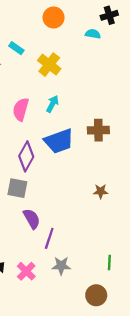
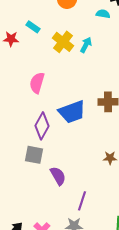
cyan arrow: (52, 104) -> (86, 45), moved
purple semicircle: (32, 219) -> (58, 176), moved
purple line: (49, 238) -> (82, 201), moved

